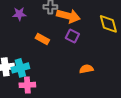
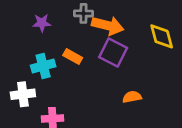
purple square: (72, 36) -> (113, 53), size x1.5
cyan cross: (20, 68) -> (43, 66), moved

